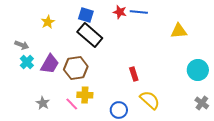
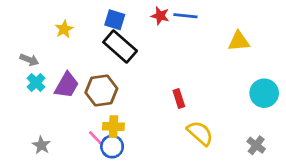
gray star: (43, 103) -> (41, 145), moved
gray cross: (202, 103) -> (256, 145), moved
blue circle: (119, 110) -> (112, 147), moved

